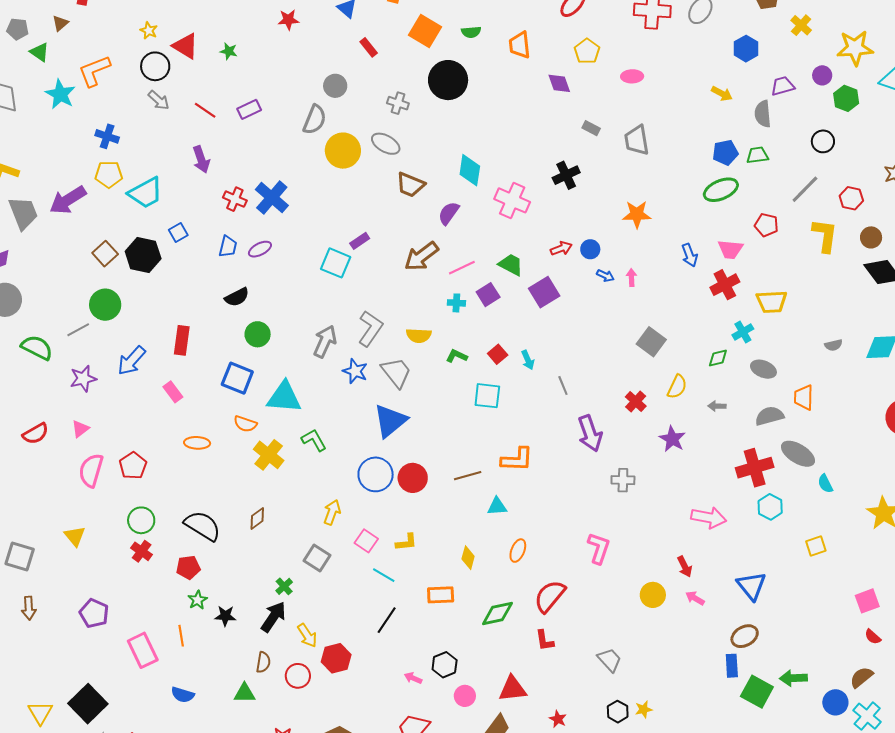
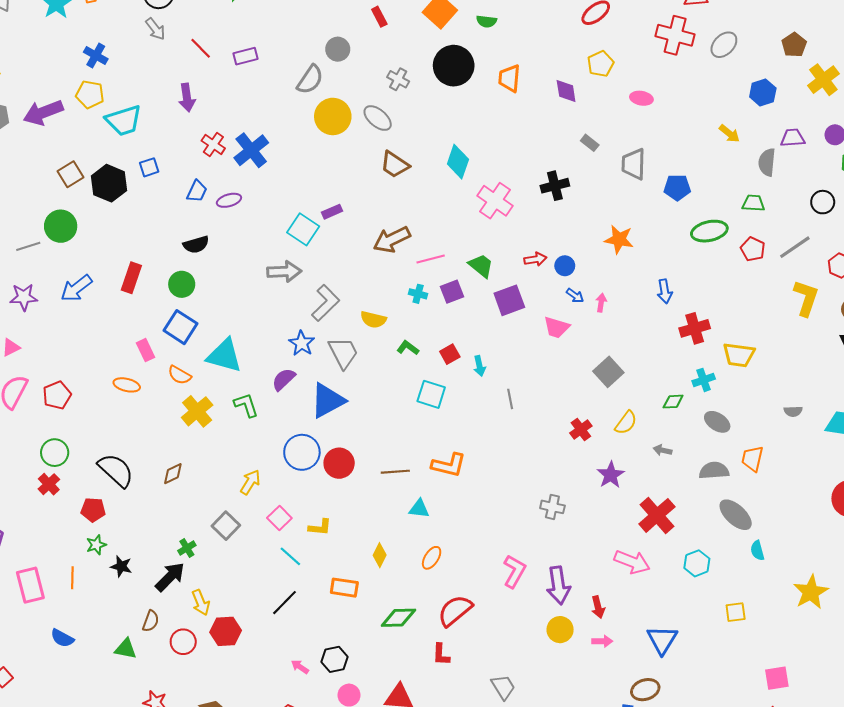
yellow cross: (801, 25) -> (823, 80), size x1.4
orange trapezoid: (520, 45) -> (509, 78), moved
blue pentagon: (725, 153) -> (677, 187), moved
purple semicircle: (449, 213) -> (284, 379), moved
red pentagon: (766, 225) -> (753, 249), moved
pink trapezoid: (730, 249) -> (557, 327), moved
green circle: (258, 334) -> (182, 284), moved
gray arrow: (325, 341) -> (284, 272), moved, turned 52
pink rectangle: (173, 392) -> (146, 350), moved
purple arrow: (590, 433) -> (558, 585), moved
red cross: (755, 468) -> (657, 515), moved, turned -36
pink arrow: (695, 598) -> (602, 641), turned 138

